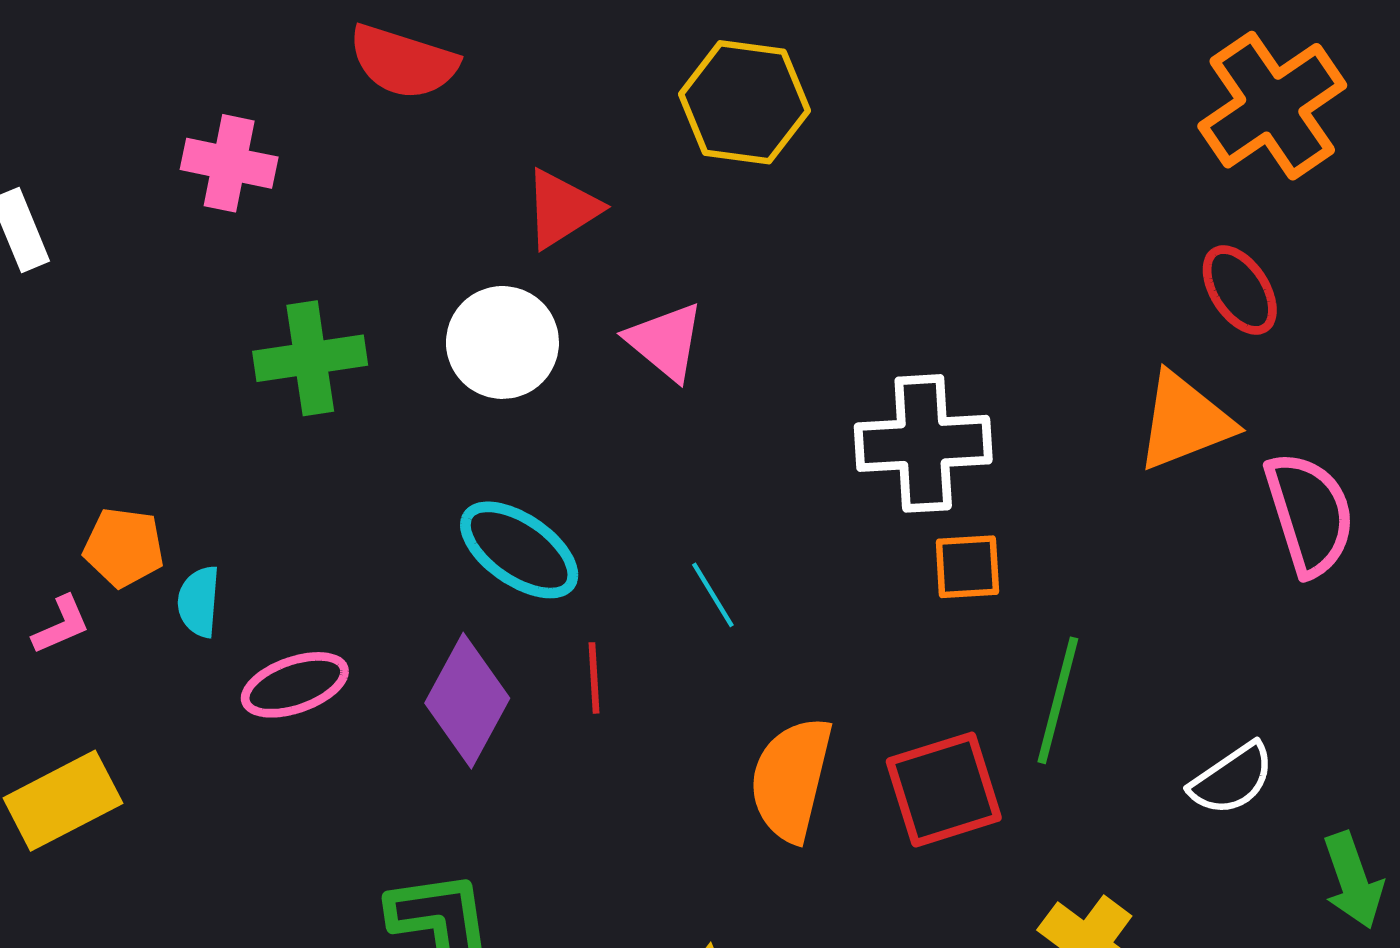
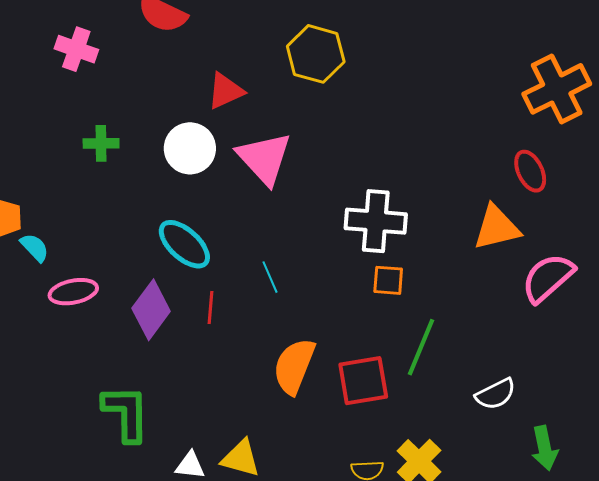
pink triangle: (665, 341) -> (264, 158), size x1.5
green cross: (310, 358) -> (101, 143), size x0.7
pink semicircle: (1310, 514) -> (548, 278), turned -122
cyan semicircle: (199, 602) -> (35, 247), turned 124

